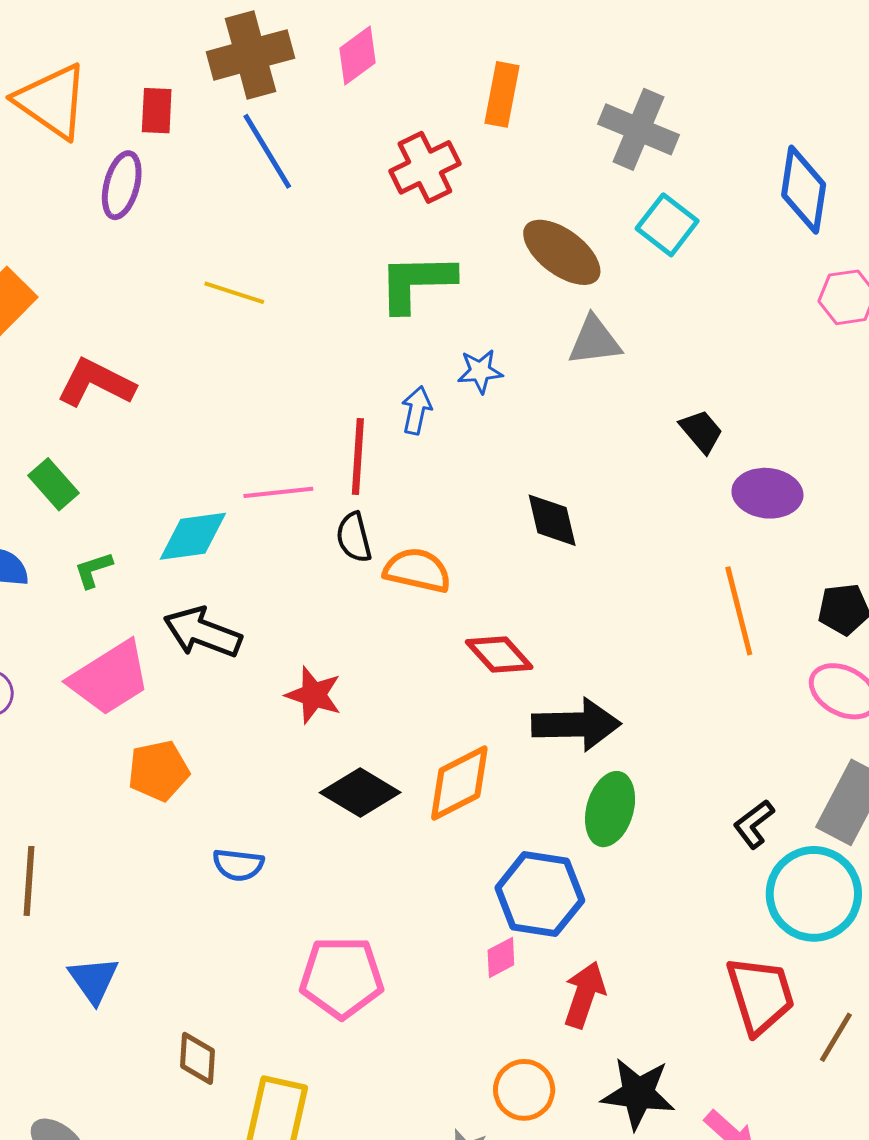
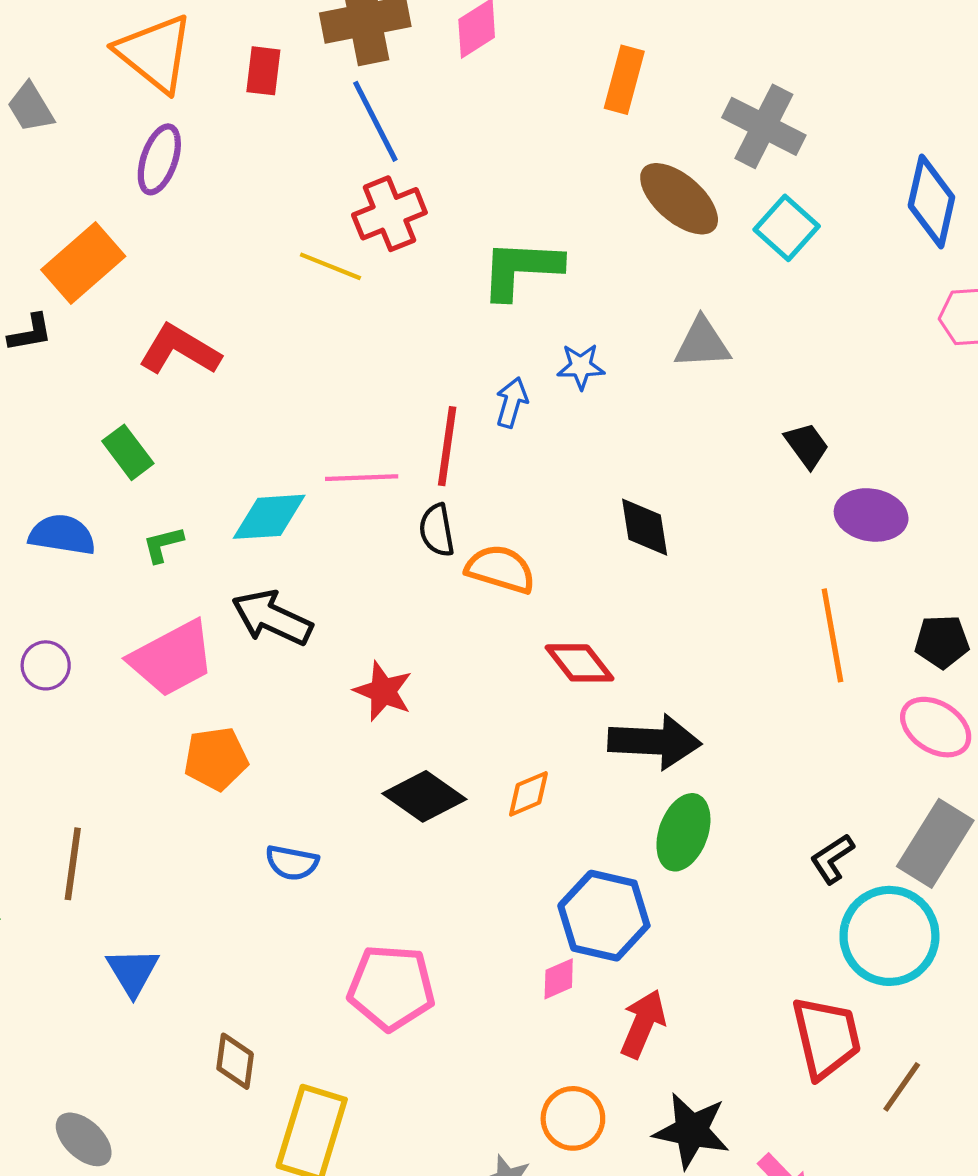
red cross: (425, 167) -> (389, 214), moved
purple ellipse: (122, 185) -> (159, 159), moved
brown ellipse: (562, 252) -> (679, 199), moved
orange diamond: (459, 783) -> (528, 794), size x0.6

